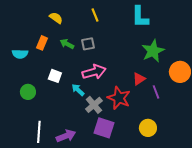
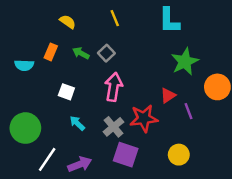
gray square: (88, 44) -> (106, 53), turned -32
pink arrow: (94, 72) -> (114, 87), turned -65
cyan arrow: (78, 90) -> (77, 123), moved
green circle: (28, 92) -> (25, 128), moved, size x1.6
red star: (119, 98) -> (144, 118), turned -30
white line: (39, 132) -> (47, 159), turned 30

